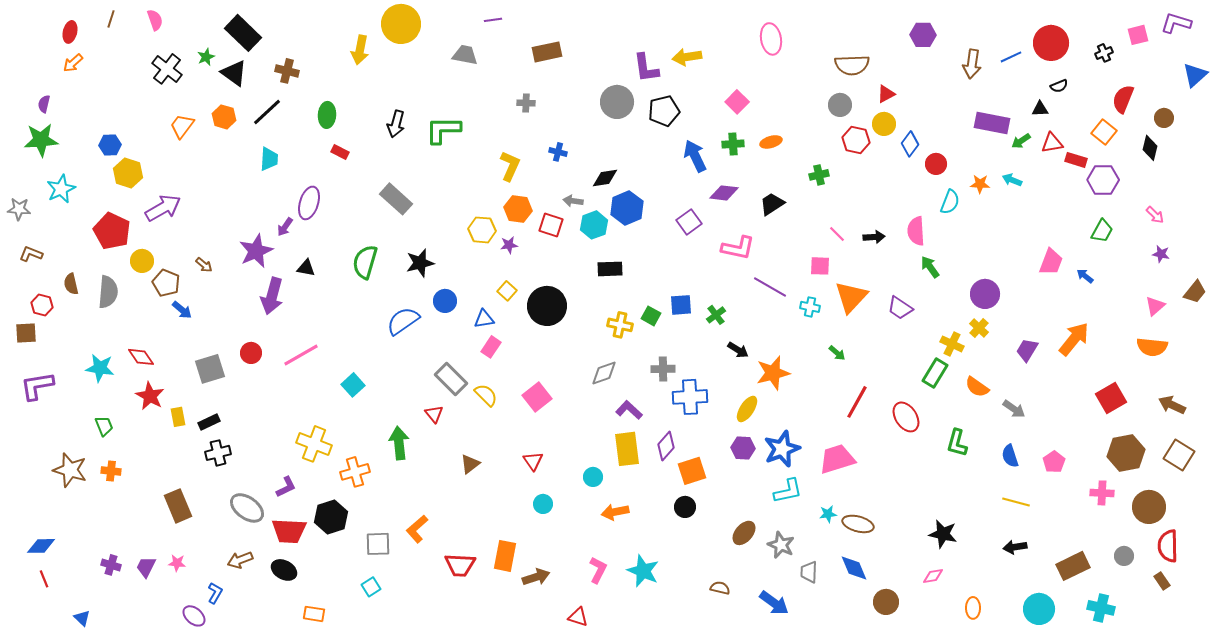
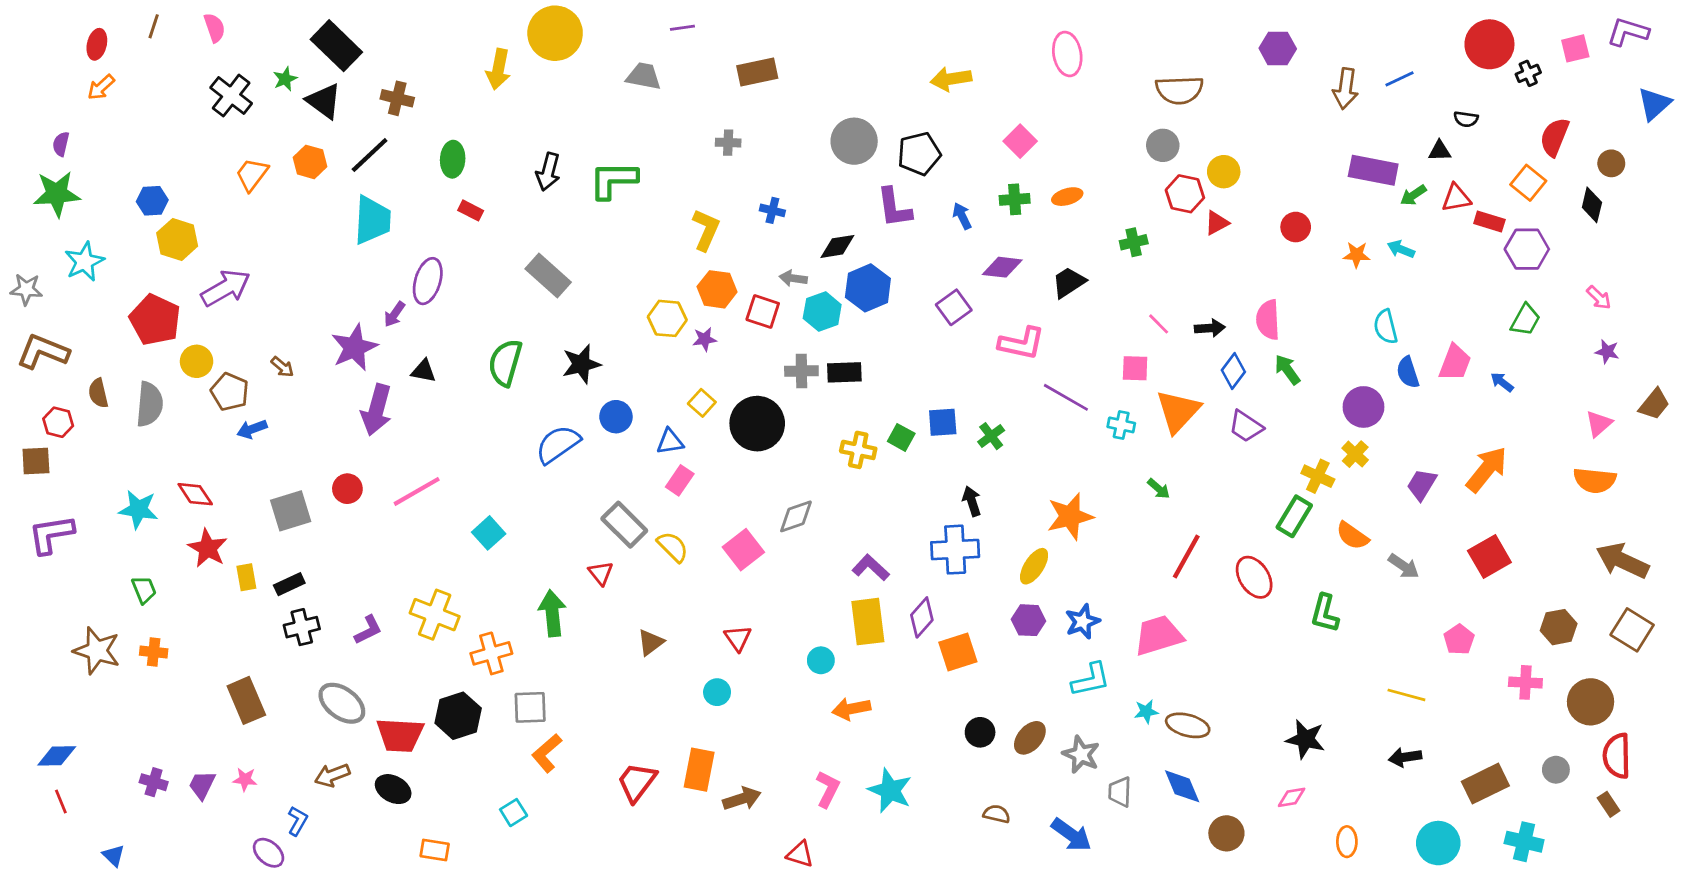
red circle: (1051, 43) -> (1489, 44), moved
purple L-shape: (646, 68) -> (894, 208), moved
black semicircle: (1059, 86) -> (1466, 119), turned 30
red triangle: (886, 94) -> (1217, 223), moved
blue diamond: (910, 144) -> (1233, 371), moved
blue arrow: (695, 156) -> (962, 216), size x0.6
cyan trapezoid: (269, 159) -> (372, 220), size x1.5
cyan semicircle: (950, 202) -> (1386, 327), moved, turned 145
brown L-shape: (31, 254) -> (43, 352), size x1.6
blue arrow: (182, 310) -> (252, 429), turned 120
black arrow: (738, 350) -> (972, 501), moved, turned -140
gray cross: (663, 369) -> (801, 371), moved
gray diamond: (604, 373) -> (796, 516), moved
red square: (1111, 398) -> (1489, 556), moved
brown arrow: (1172, 405) -> (1622, 561), size x1.4
blue star: (782, 449) -> (1082, 622), size x0.7
brown hexagon: (1126, 453) -> (1559, 627), size x0.7
blue semicircle: (1010, 456) -> (1408, 372), moved
purple L-shape: (286, 487) -> (368, 630), moved
cyan circle: (543, 504) -> (717, 692), moved
black circle: (685, 507) -> (980, 732), moved
orange L-shape: (417, 529) -> (547, 753), moved
gray square: (378, 544) -> (530, 707), moved
red trapezoid: (460, 565) -> (637, 782), turned 124

